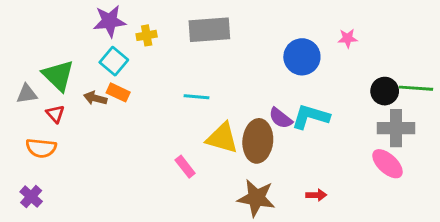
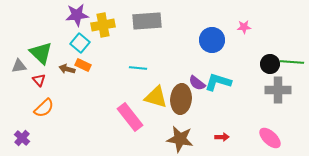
yellow cross: (147, 35) -> (103, 25), size x1.6
orange semicircle: (41, 148) -> (44, 108), moved, turned -50
pink ellipse: (387, 164) -> (270, 138), moved
pink rectangle: (185, 167) -> (130, 117), size x1.8

